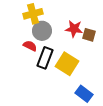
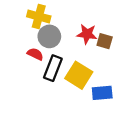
yellow cross: (33, 14) -> (39, 16), turned 30
blue rectangle: (84, 94) -> (102, 93), moved, turned -42

